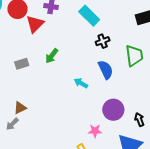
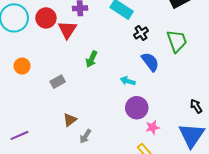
gray rectangle: (22, 64) -> (58, 82), moved
purple circle: (113, 110) -> (137, 108), moved
gray arrow: (12, 124) -> (85, 136), moved

